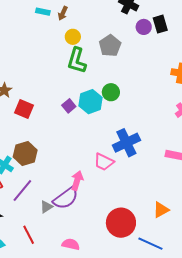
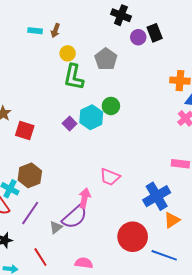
blue cross: (126, 143) -> (157, 196), moved

